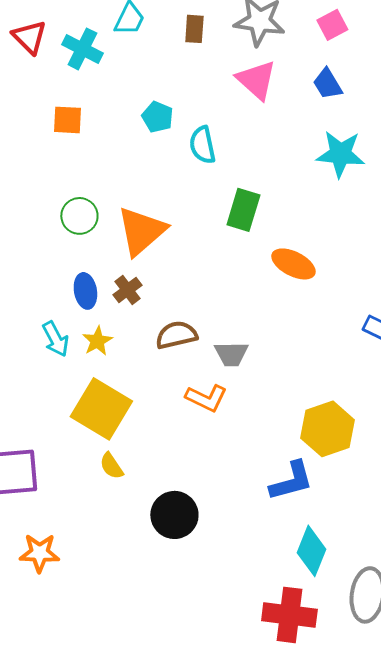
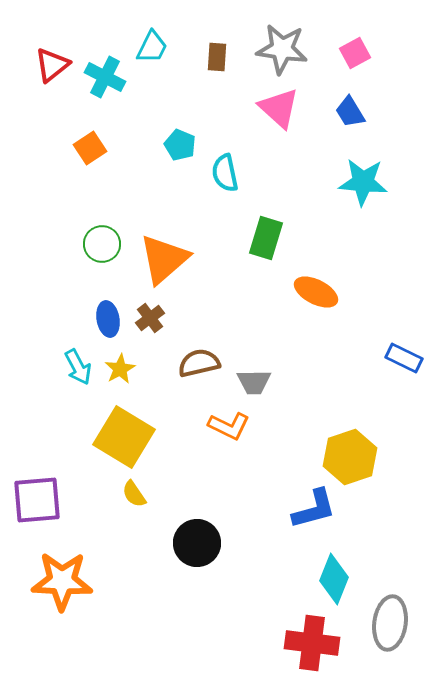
red triangle: (29, 37) -> (52, 65), turned 36
orange square: (67, 120) -> (90, 148), turned -36
orange star: (39, 553) -> (62, 581), size x1.5

